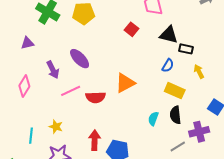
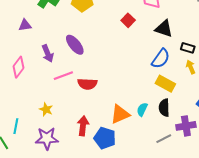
black rectangle: (186, 49) -> (188, 48), moved
blue semicircle: (168, 66) -> (161, 59), size x1.5
orange triangle: (125, 83) -> (120, 114), moved
cyan line: (31, 136) -> (16, 126), moved

